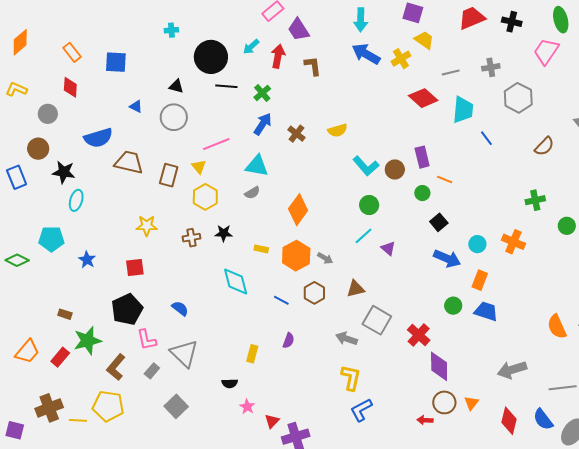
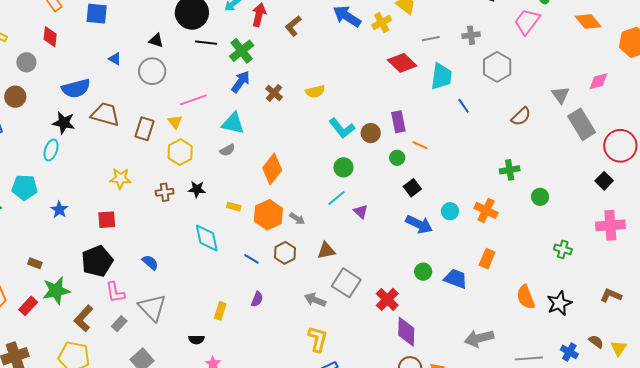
brown L-shape: (313, 66) -> (293, 26), turned -125
green cross: (262, 93) -> (242, 51), size x1.4
black star: (64, 172) -> (64, 123), moved
orange rectangle: (480, 280) -> (487, 259), moved

